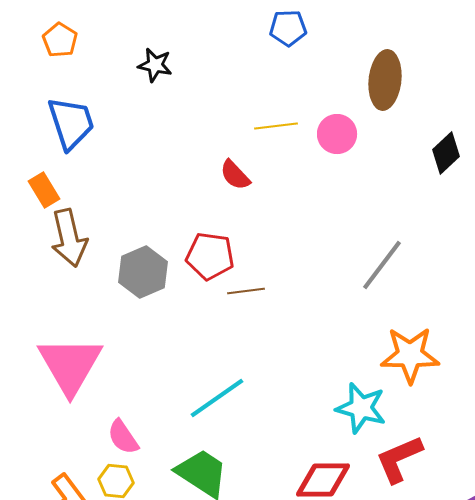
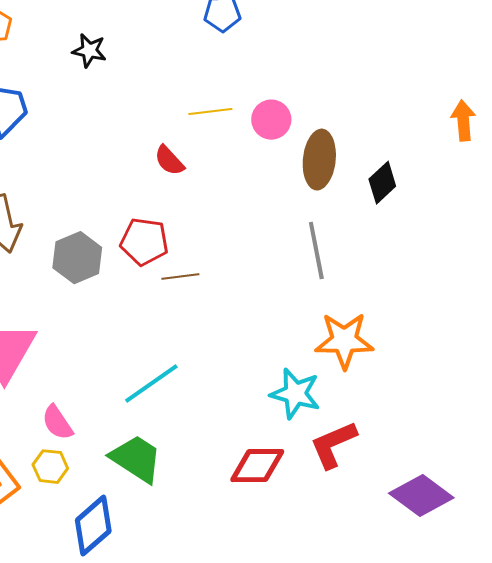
brown ellipse: (385, 80) -> (319, 160), moved
black diamond: (446, 153) -> (382, 183), moved
gray line: (382, 265) -> (316, 251), turned -48

